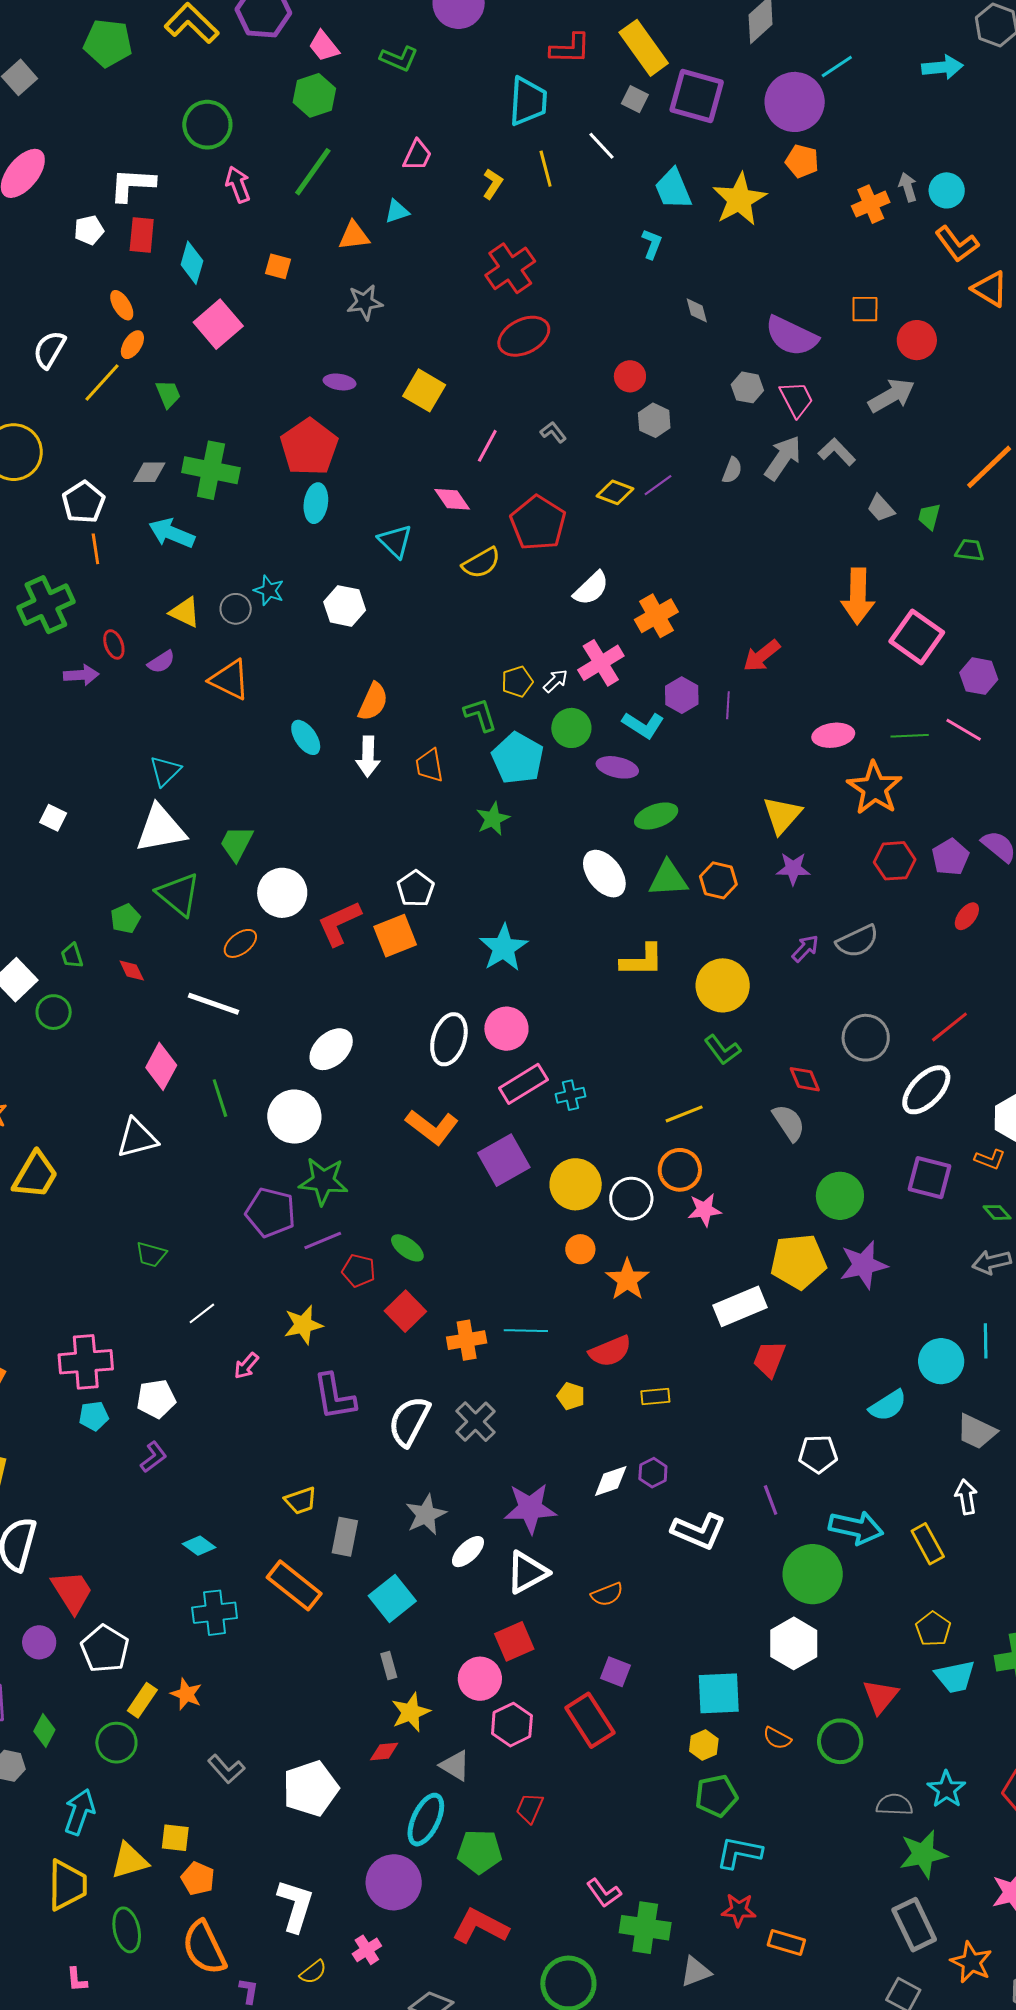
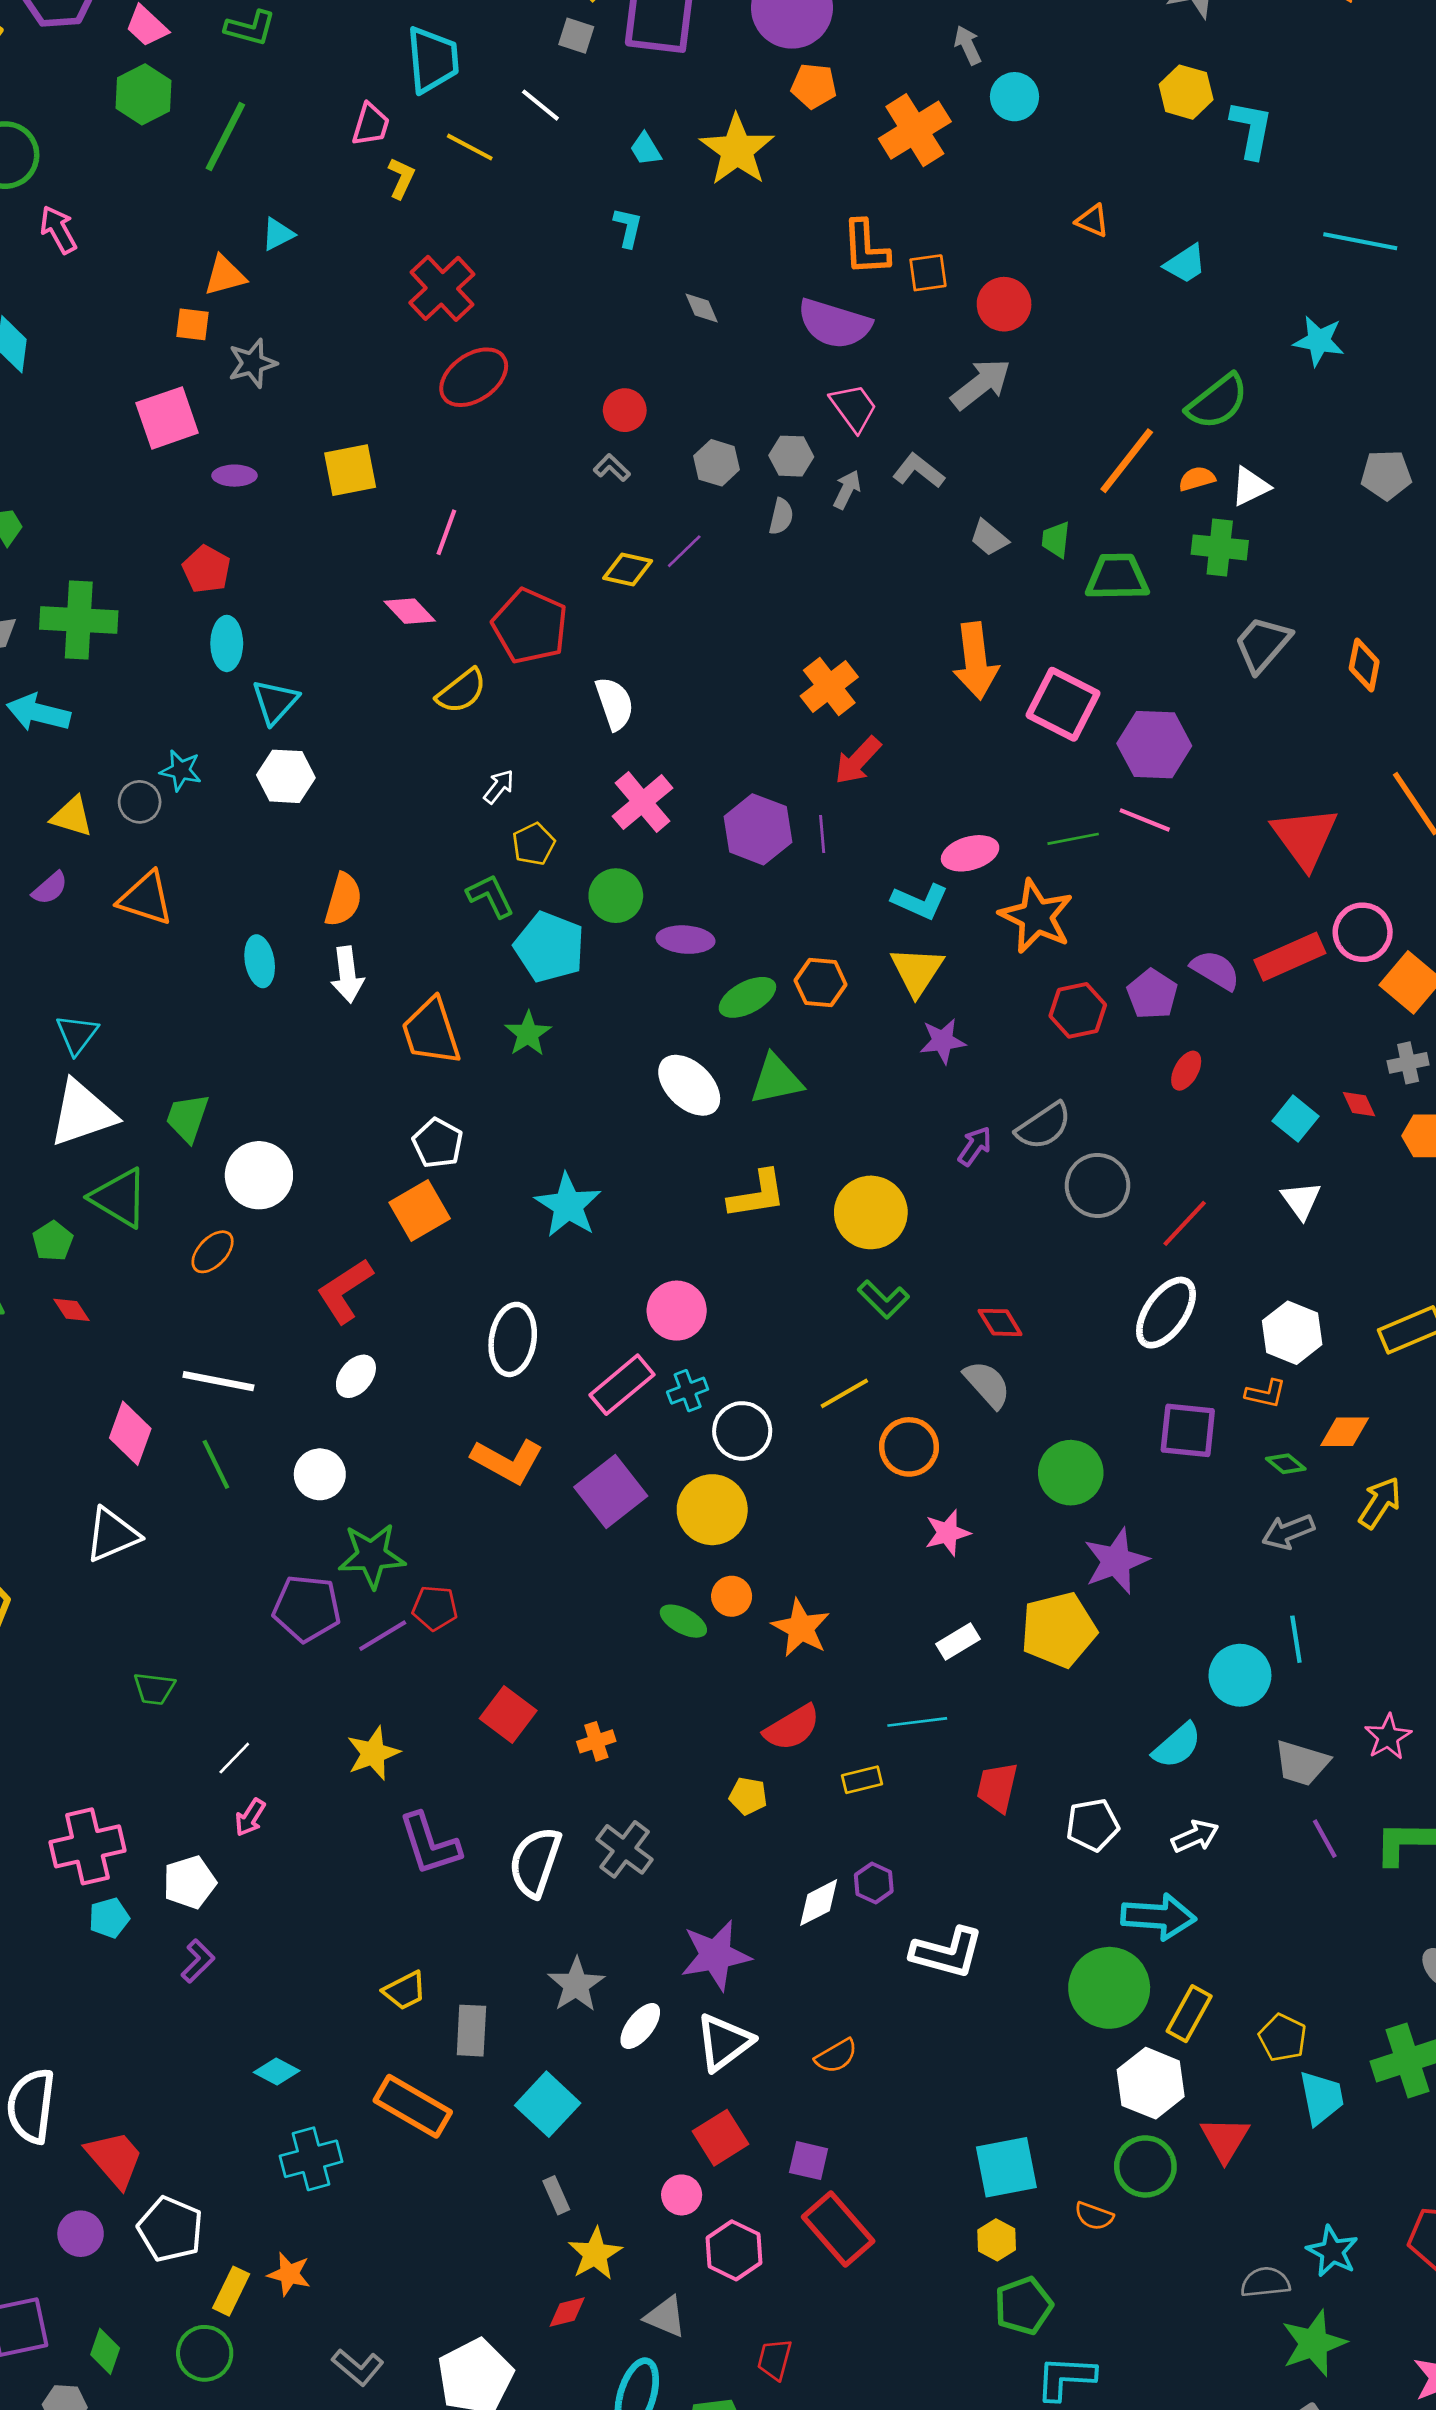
pink trapezoid: (417, 155) -> (371, 125), moved
yellow line: (546, 169) -> (470, 147), turned -39
green line: (313, 172) -> (225, 136), moved
gray arrow: (908, 187) -> (968, 45), moved
cyan trapezoid: (673, 189) -> (646, 149), size x0.6
orange cross: (871, 204) -> (915, 130), size x1.4
orange L-shape: (957, 244) -> (866, 248), moved, turned 42
orange square: (278, 266) -> (192, 324), moved
orange triangle: (990, 289) -> (1092, 221), size x0.7
pink square: (218, 324) -> (167, 418), moved, turned 30
gray hexagon: (747, 387) -> (791, 456), moved
yellow square: (424, 390) -> (350, 470), turned -33
gray hexagon: (654, 420) -> (717, 463), moved
gray L-shape: (553, 432) -> (612, 468), moved
red pentagon: (309, 447) -> (206, 569), size x0.6
gray arrow: (783, 458) -> (847, 490), size x0.6
cyan triangle: (395, 541) -> (275, 702), moved, turned 36
green trapezoid: (970, 550) -> (1117, 577), size x1.6
white semicircle: (591, 588) -> (615, 704), turned -57
orange cross: (656, 616) -> (829, 686), moved
purple hexagon: (979, 676) -> (1154, 745), size x1.4
white arrow: (556, 681) -> (499, 787), moved
purple hexagon: (682, 695) -> (758, 829), size x1.4
cyan L-shape: (643, 725) -> (920, 901), moved
cyan ellipse: (306, 737) -> (260, 961), turned 33
orange trapezoid: (429, 765) -> (431, 1032), moved, size x1.5
orange hexagon: (718, 880) -> (821, 983), moved
red L-shape: (339, 923) -> (345, 1291), moved
white line: (213, 1004) -> (218, 1381), moved
pink circle: (506, 1029) -> (677, 1311), moved
gray circle: (866, 1038) -> (1097, 1185), moved
white ellipse: (331, 1049) -> (356, 1376), size x0.7
white circle: (294, 1117) -> (320, 1474), size x0.7
orange circle: (680, 1170) -> (909, 1447), moved
white circle: (631, 1199) -> (742, 1431), moved
pink star: (705, 1210) -> (947, 1533), moved
green ellipse: (407, 1248) -> (683, 1621), moved
yellow pentagon: (798, 1262) -> (1058, 1630), moved
red pentagon: (359, 1271) -> (435, 1608), moved
white rectangle: (740, 1306) -> (958, 1641), size x0.6
cyan line: (526, 1331) -> (917, 1722), moved
orange cross: (467, 1340) -> (596, 1741), size x0.7
red trapezoid: (769, 1359) -> (997, 1787), moved
pink arrow: (246, 1366) -> (250, 1817), moved
white arrow: (966, 1497) -> (1195, 1836), moved, turned 84
purple line: (771, 1500) -> (1325, 1839), moved
yellow rectangle: (928, 1544) -> (1189, 2014), moved, turned 66
white hexagon: (794, 1643) -> (1151, 2083), moved
purple square: (615, 1672) -> (809, 2161), moved
cyan trapezoid: (955, 1677) -> (1322, 2098), turned -81
pink circle: (480, 1679) -> (682, 2195), size x0.7
green circle: (840, 1741) -> (1145, 2166), moved

